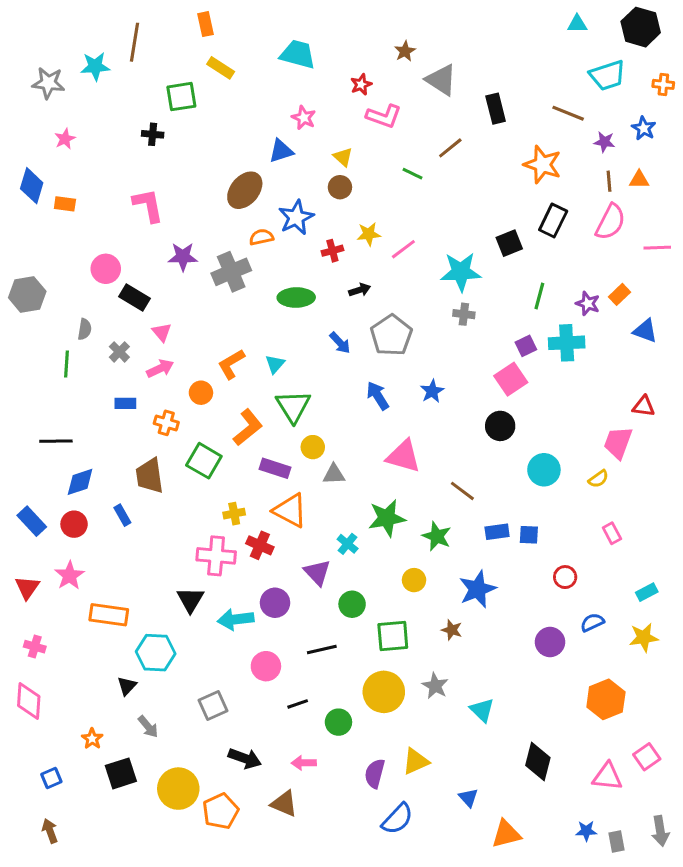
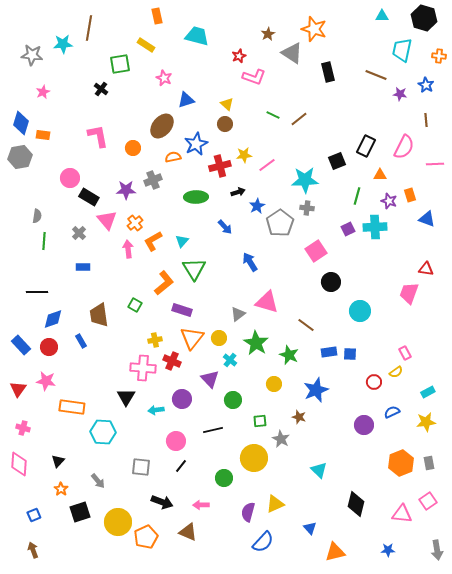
orange rectangle: (205, 24) -> (157, 16), moved
cyan trapezoid: (607, 75) -> (402, 50), turned 120
pink star: (304, 118) -> (164, 78), moved
black cross: (153, 134) -> (101, 89), turned 32
brown line: (450, 148) -> (299, 119), moved
orange star: (542, 165) -> (314, 29), moved
orange triangle: (639, 180) -> (380, 175), moved
brown line: (609, 181) -> (426, 120), moved
red cross: (332, 251) -> (220, 166), size x1.5
purple star: (183, 257) -> (126, 190), moved
gray cross: (231, 272) -> (153, 180), size x0.7
gray hexagon: (27, 294) -> (20, 157), moved
orange rectangle: (620, 294) -> (410, 195), turned -64
gray semicircle: (85, 329) -> (37, 216), moved
pink triangle: (162, 332) -> (107, 220), size x1.5
gray pentagon: (391, 335) -> (280, 223), moved
pink arrow: (160, 369) -> (128, 249), moved, turned -72
pink square: (511, 379) -> (316, 251), moved
blue star: (432, 391) -> (257, 206), moved
orange circle: (201, 393) -> (133, 148), moved
orange cross: (166, 423) -> (135, 223), moved, turned 35
yellow circle: (313, 447) -> (219, 338), moved
green square: (204, 461) -> (135, 305), size x0.6
gray triangle: (334, 474) -> (238, 314), moved, turned -35
yellow semicircle: (598, 479) -> (396, 372), moved
orange triangle: (290, 511) -> (192, 338), turned 40
green star: (387, 518) -> (256, 343), turned -30
pink star: (70, 576) -> (46, 381), turned -30
cyan arrow: (236, 619) -> (156, 410), size x0.7
green square: (393, 636) -> (260, 421), size x0.6
black triangle: (127, 686) -> (58, 461), moved
gray star: (435, 686) -> (281, 439), moved
black line: (298, 704) -> (181, 466), moved, turned -32
gray square: (213, 705) -> (141, 467), turned 30
gray rectangle: (616, 841) -> (429, 463), moved

